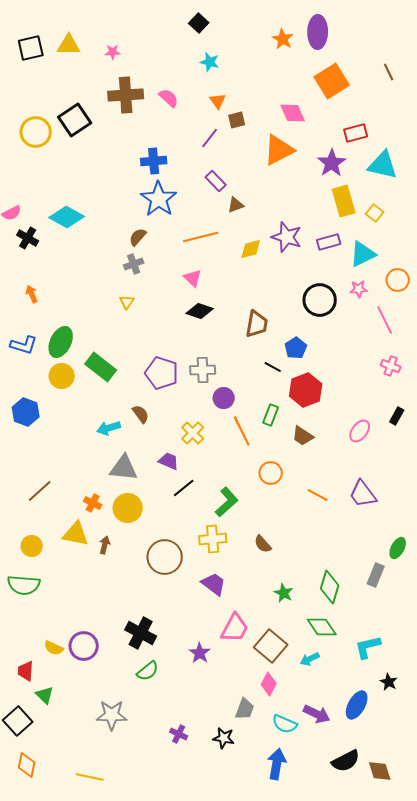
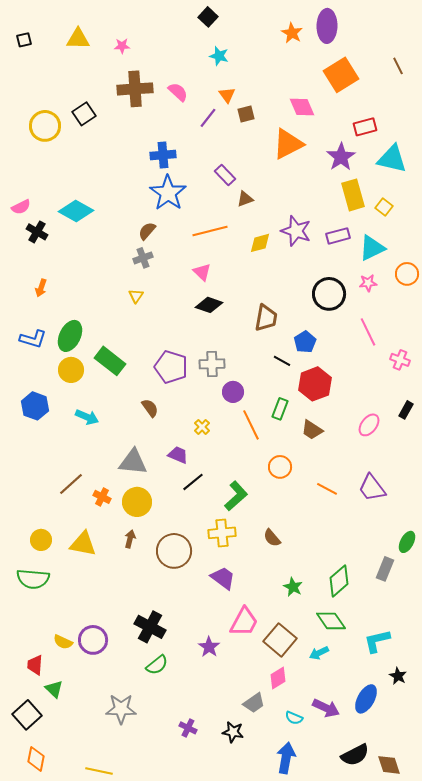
black square: (31, 48) -> (24, 40), moved, size x0.6
black square: (75, 120) -> (84, 114), size x0.7
purple line: (210, 138) -> (208, 118), moved
orange arrow: (32, 294) -> (41, 288), turned -138
pink line: (385, 320) -> (368, 332), moved
cyan arrow: (109, 428) -> (87, 417), moved, turned -140
yellow cross: (193, 433) -> (202, 427), size x0.7
brown line: (40, 491) -> (71, 484), moved
yellow triangle: (76, 534) -> (83, 544), moved
brown arrow: (105, 545) -> (130, 539), moved
green diamond: (330, 587) -> (339, 581), turned 32
pink diamond: (269, 684) -> (278, 678), turned 30
gray trapezoid: (245, 709) -> (254, 703), turned 35
cyan semicircle: (285, 724) -> (294, 718), size x0.7

